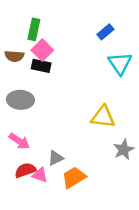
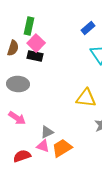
brown semicircle: (14, 56) -> (13, 48), turned -77
red semicircle: (25, 170) -> (22, 156), moved
pink triangle: (40, 175) -> (43, 146), moved

